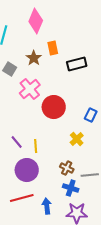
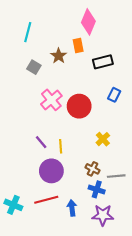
pink diamond: (36, 21) -> (88, 22), moved
pink cross: (30, 89) -> (51, 100), moved
blue rectangle: (91, 115) -> (114, 95), moved

